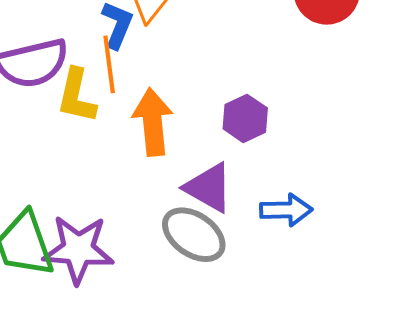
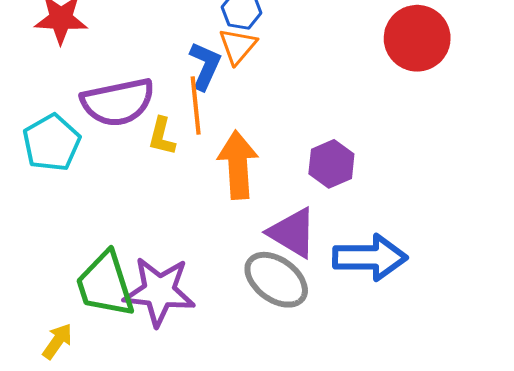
yellow L-shape: (77, 96) -> (162, 136), size x0.7
blue arrow: (286, 210) -> (370, 257), size x1.4

